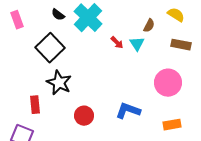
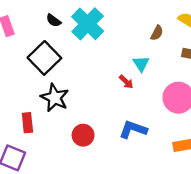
red arrow: (117, 43) -> (126, 82), moved
cyan triangle: (137, 44) -> (141, 64), moved

